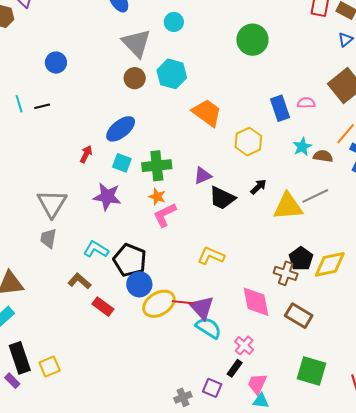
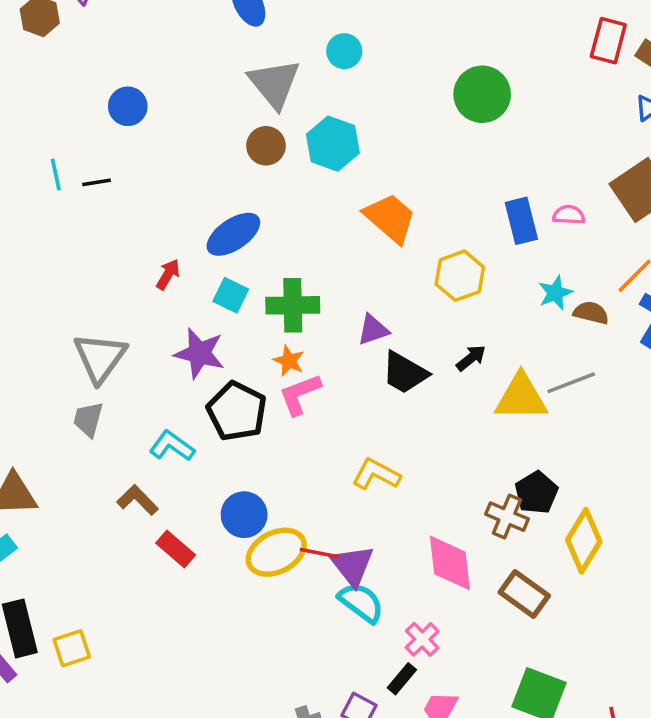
black pentagon: (130, 260) -> (237, 411), moved
yellow diamond: (330, 264) -> (584, 541), moved, turned -52

